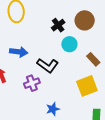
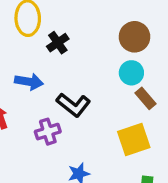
black cross: (58, 25) -> (58, 43), moved
cyan circle: (69, 44) -> (131, 73), moved

